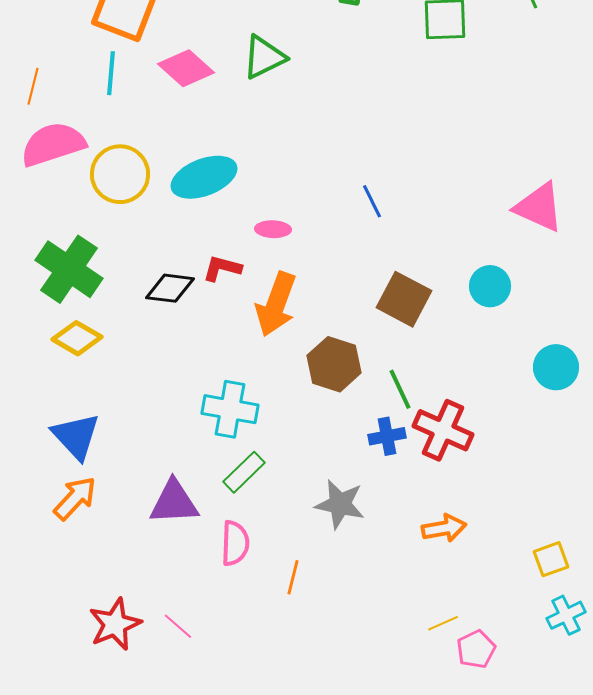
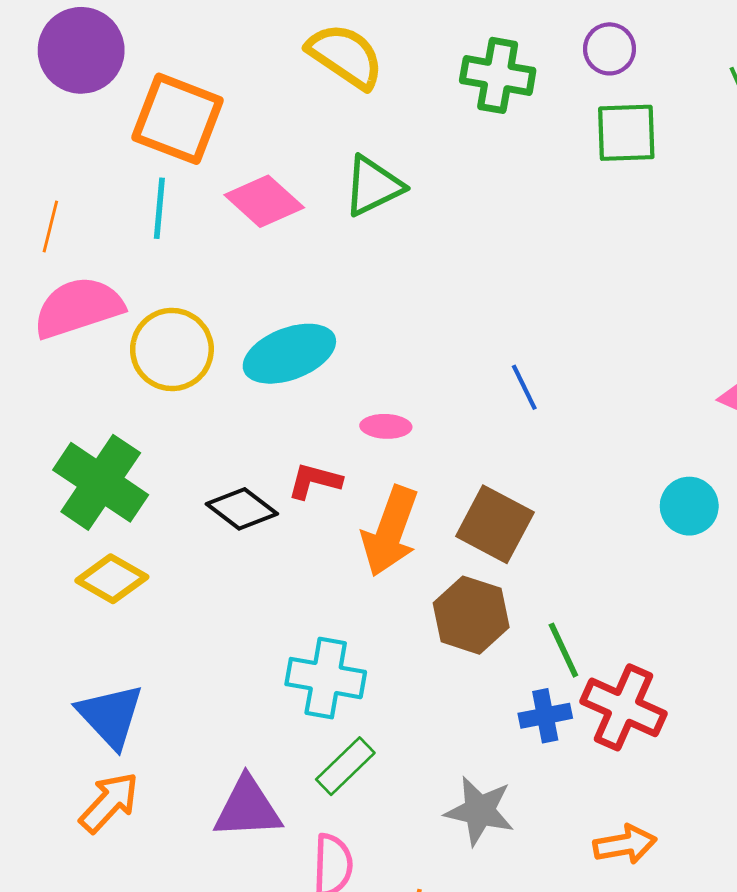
black diamond: (170, 288) -> (242, 509), turned 30
brown square: (404, 299) -> (495, 524), moved

